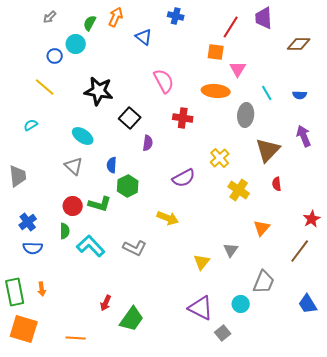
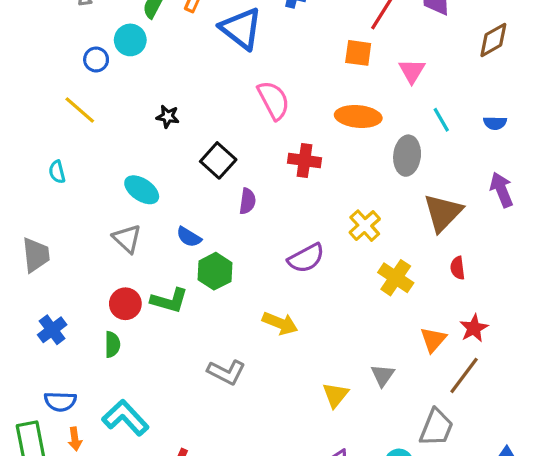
blue triangle: (144, 37) -> (241, 29), size x1.6
brown diamond: (299, 44) -> (493, 40), turned -30
pink triangle: (238, 69) -> (412, 71), moved
black star: (99, 91) -> (168, 116), size x0.5
cyan semicircle: (31, 125) -> (57, 172), turned -72
blue semicircle: (112, 165) -> (189, 237), turned -63
red star: (312, 219) -> (474, 328), moved
cyan L-shape: (91, 246) -> (125, 418), moved
blue semicircle: (33, 248) -> (60, 401), moved
brown line: (300, 251) -> (464, 375), moved

